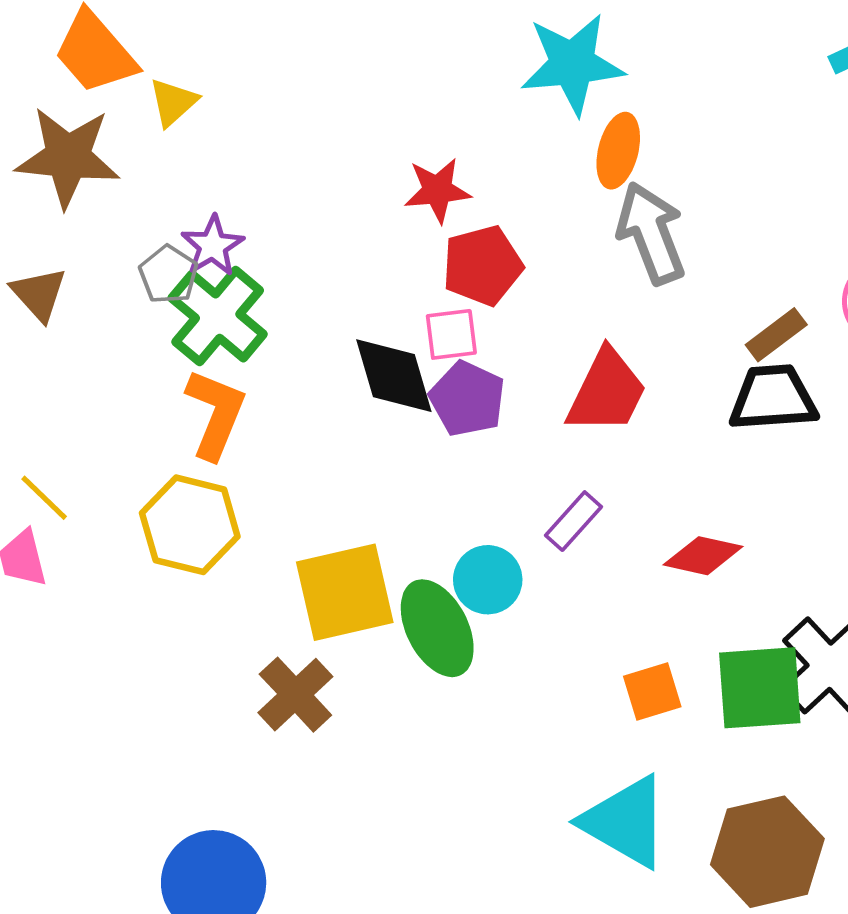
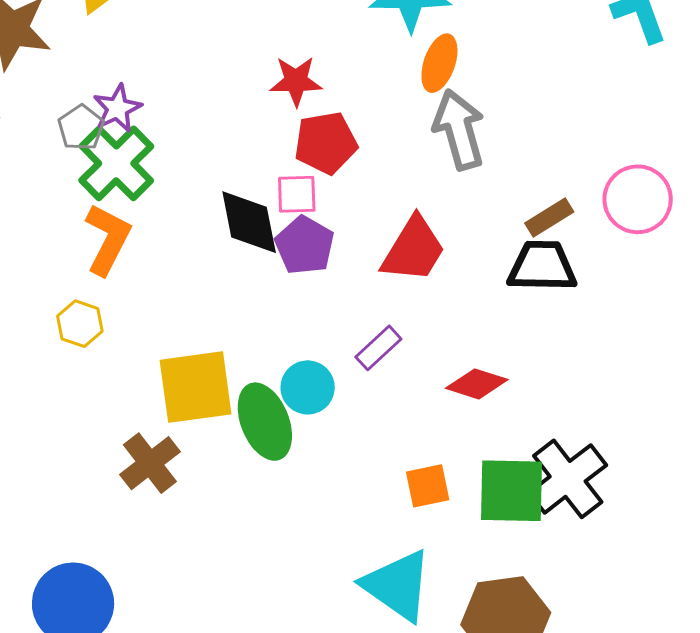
yellow hexagon: (190, 525) -> (80, 324), size x0.6

